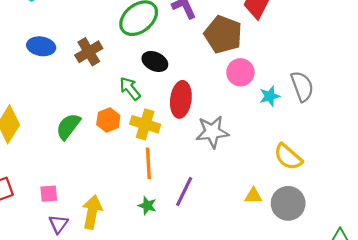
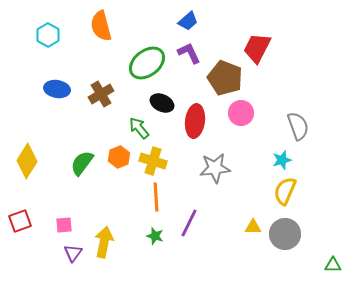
cyan star: (270, 96) -> (282, 160), moved
red ellipse: (181, 99) -> (195, 121), moved
yellow semicircle: (288, 157) -> (285, 191), turned 72

